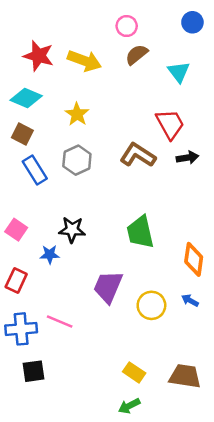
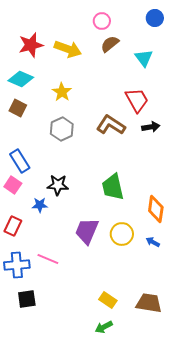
red star: (38, 56) -> (31, 45), turned -30
blue rectangle: (35, 170) -> (20, 161), moved
yellow circle: (151, 305) -> (122, 234), moved

